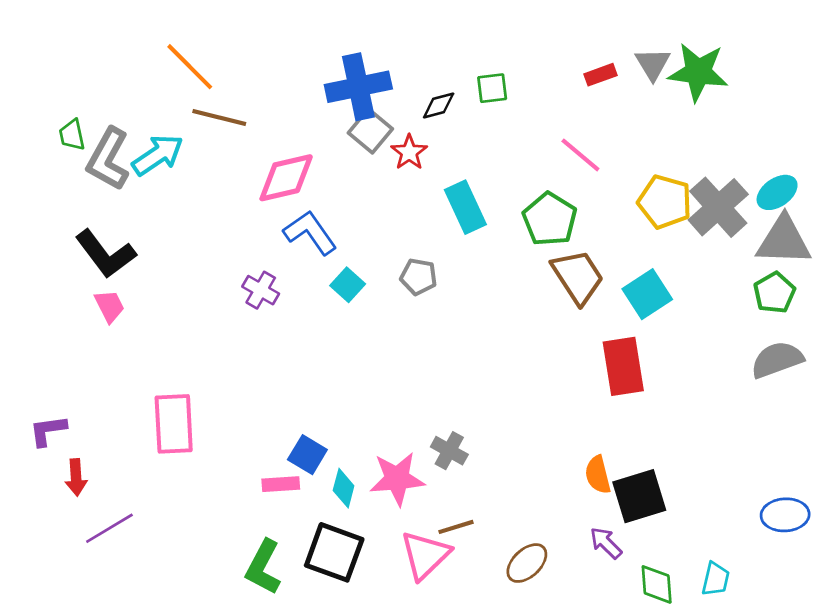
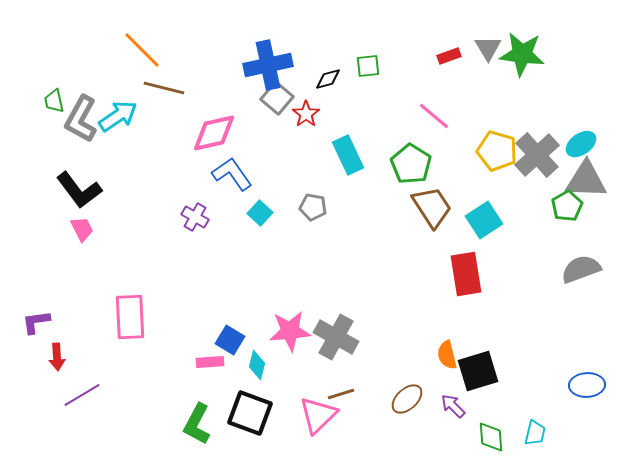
green pentagon: (774, 293) -> (567, 206), moved
gray cross: (449, 451) -> (336, 337), size x1.6
pink star: (397, 479) -> (290, 331), moved
brown ellipse: (527, 563) -> (407, 399), moved

